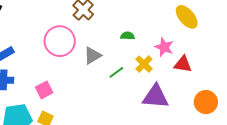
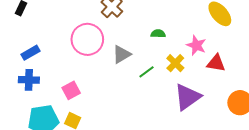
purple triangle: (156, 97) -> (187, 97), turned -40

